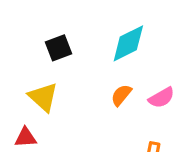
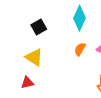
cyan diamond: (128, 43) -> (79, 18), turned -30

